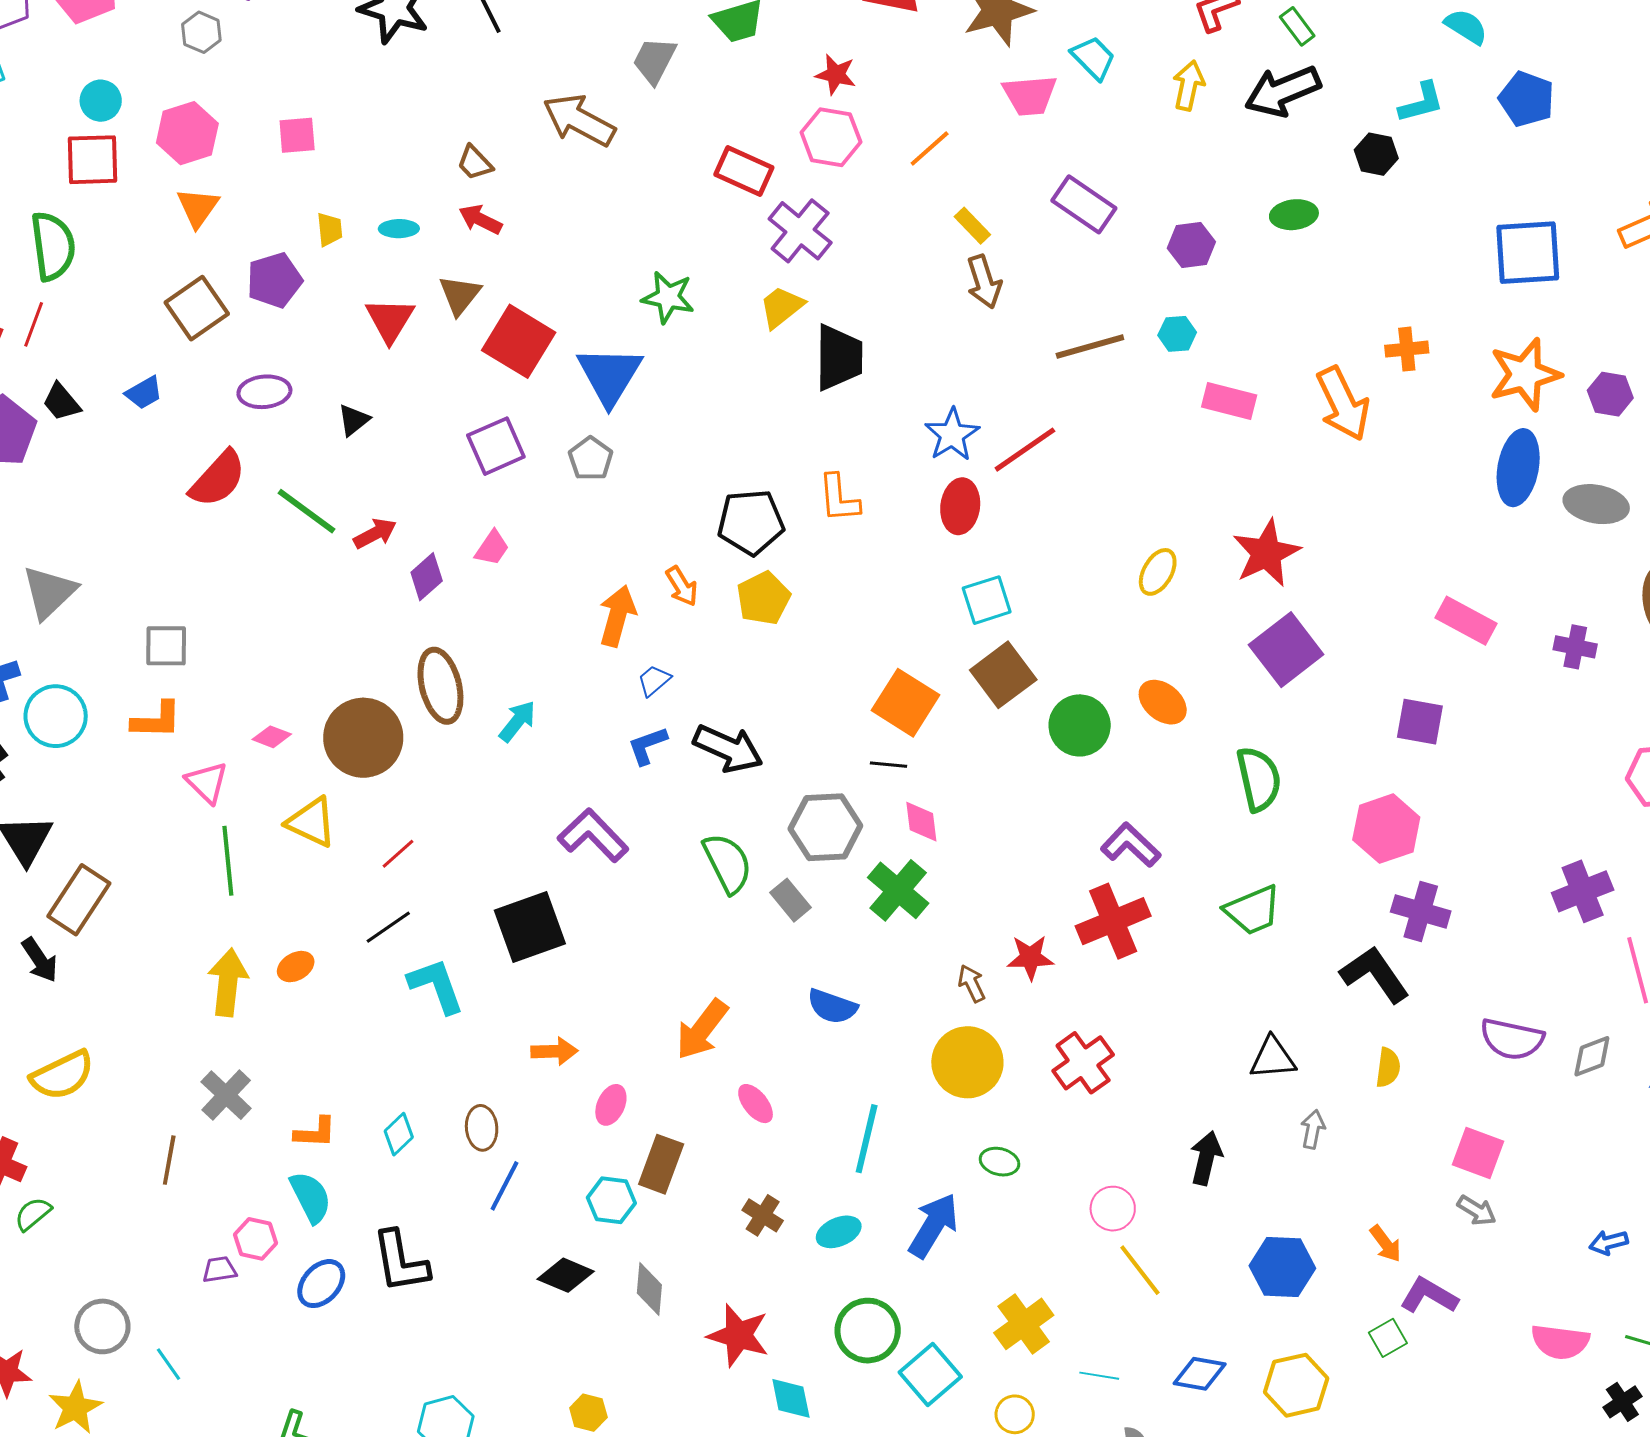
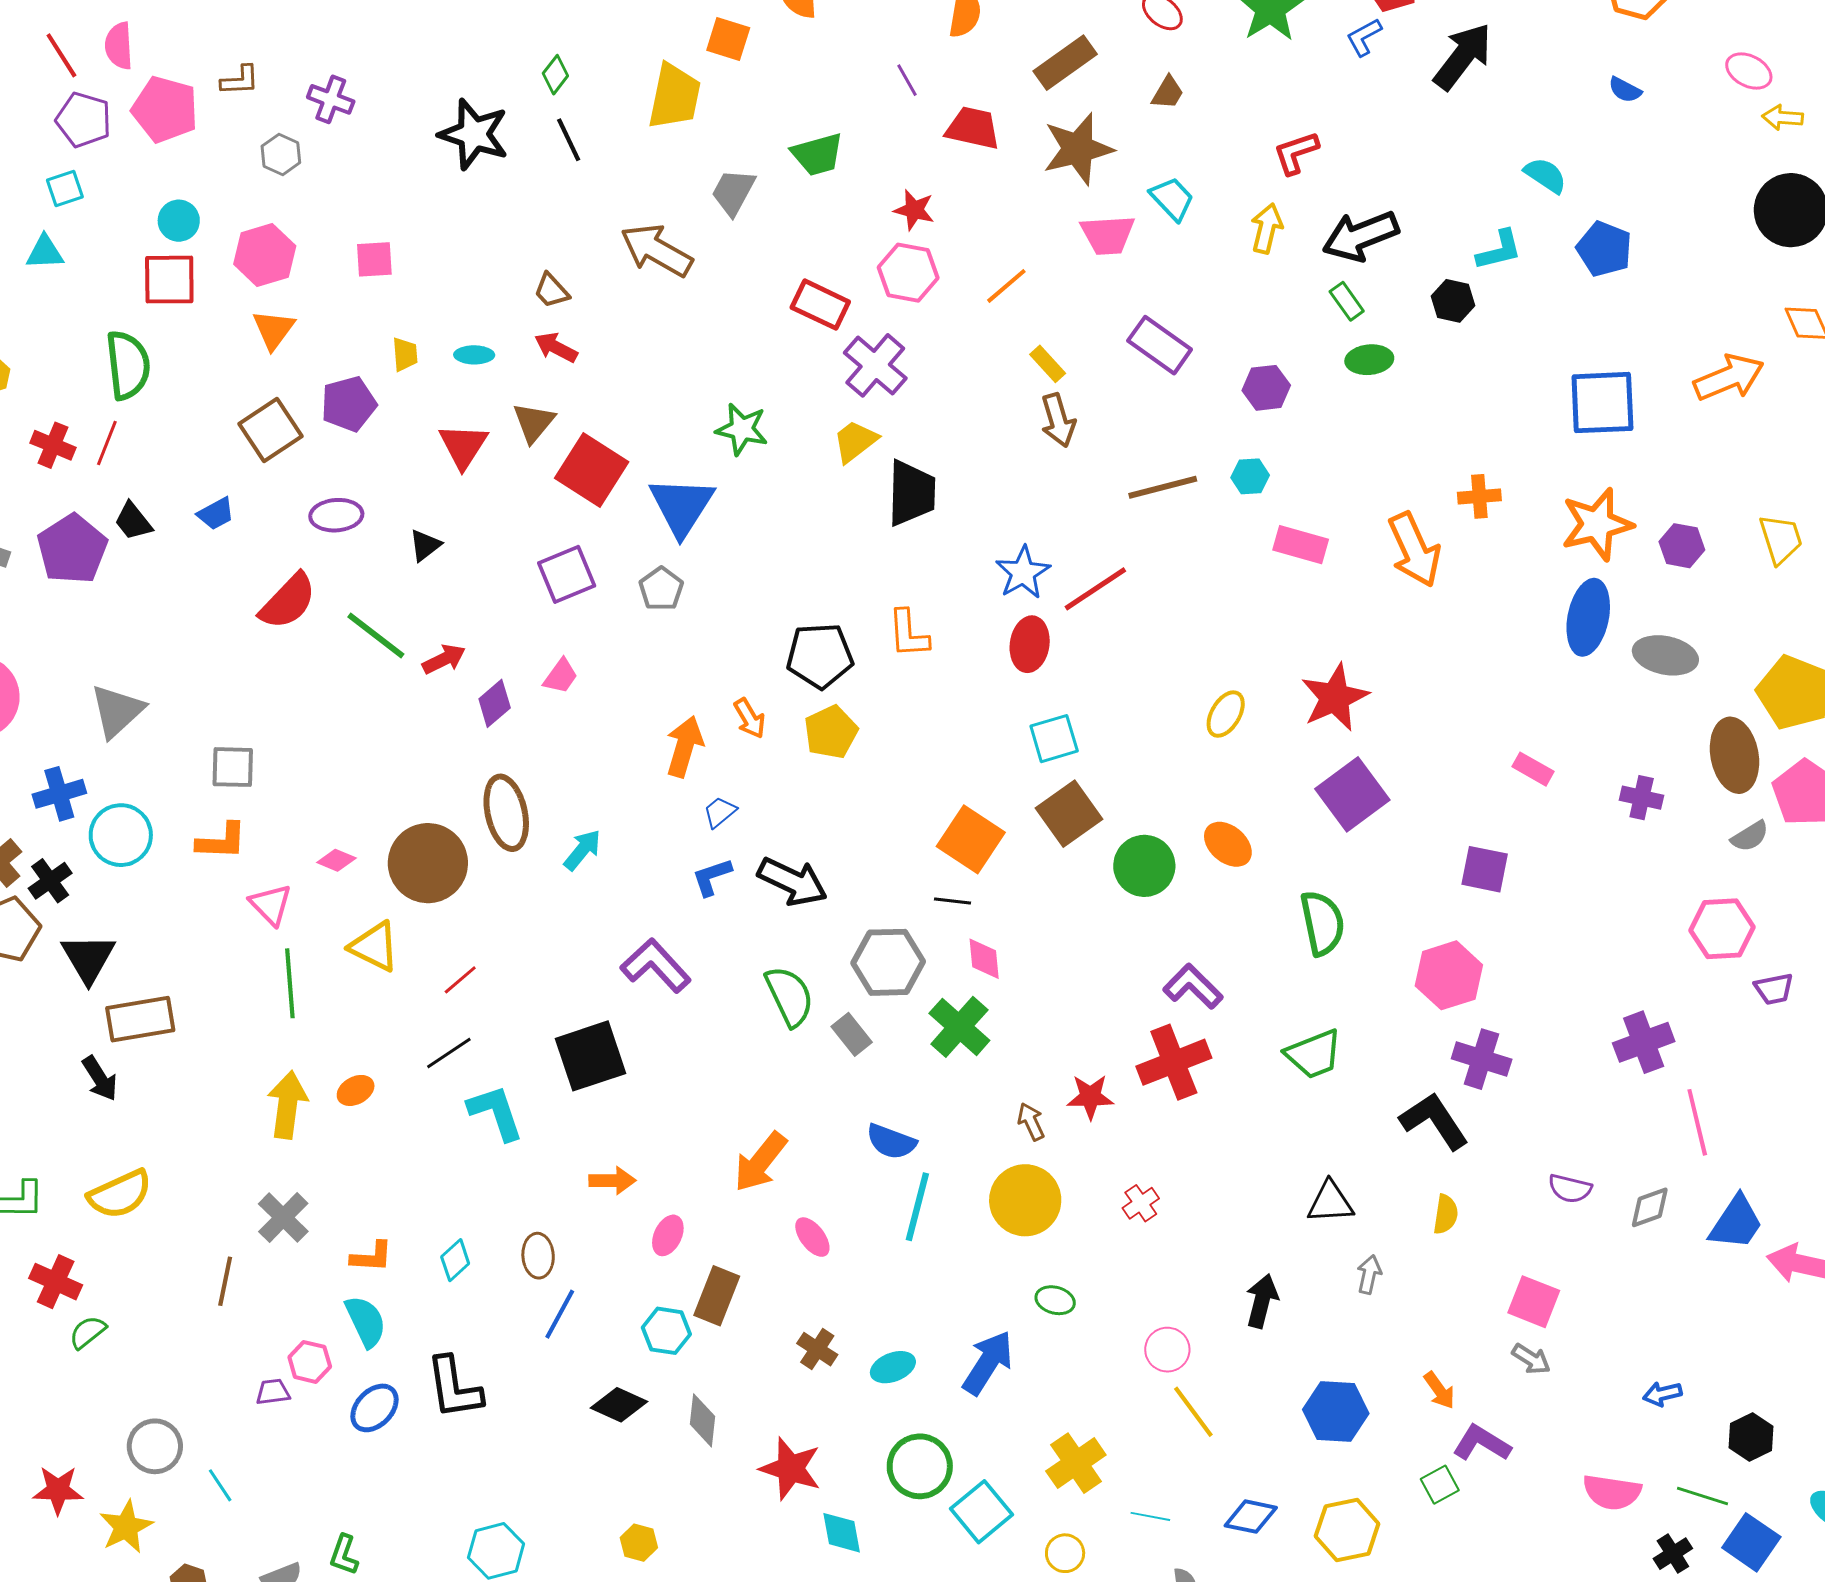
green rectangle: (1297, 26) -> (1347, 301), moved
pink rectangle: (1466, 621) -> (1533, 769), size x0.7
brown rectangle: (79, 900) -> (140, 1019), turned 46
purple semicircle: (1512, 1039) -> (1570, 1188), size x0.7
red cross: (1083, 1063) -> (1141, 1203), size x0.6
cyan line: (867, 1139) -> (917, 1207), moved

